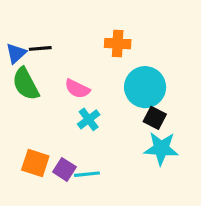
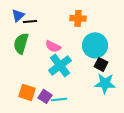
blue triangle: (16, 53) -> (18, 15), moved
green semicircle: (26, 84) -> (21, 43), turned 45
cyan cross: (89, 119) -> (60, 65), size x1.6

